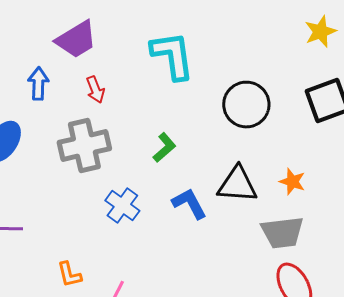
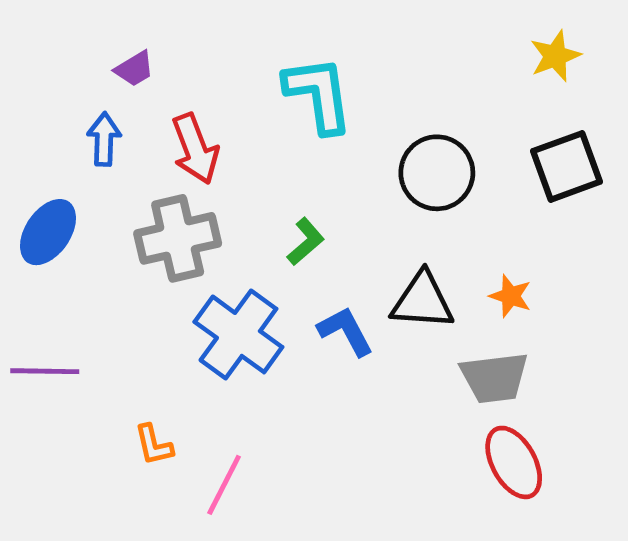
purple trapezoid: (76, 40) -> (134, 69), moved, size x0.6
red arrow: (95, 90) -> (195, 149), size x1.6
blue cross: (122, 206) -> (238, 334), size x1.6

